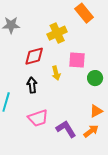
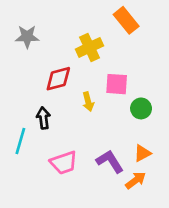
black arrow: (32, 85) -> (43, 118), moved
purple L-shape: (66, 129) -> (110, 161), moved

